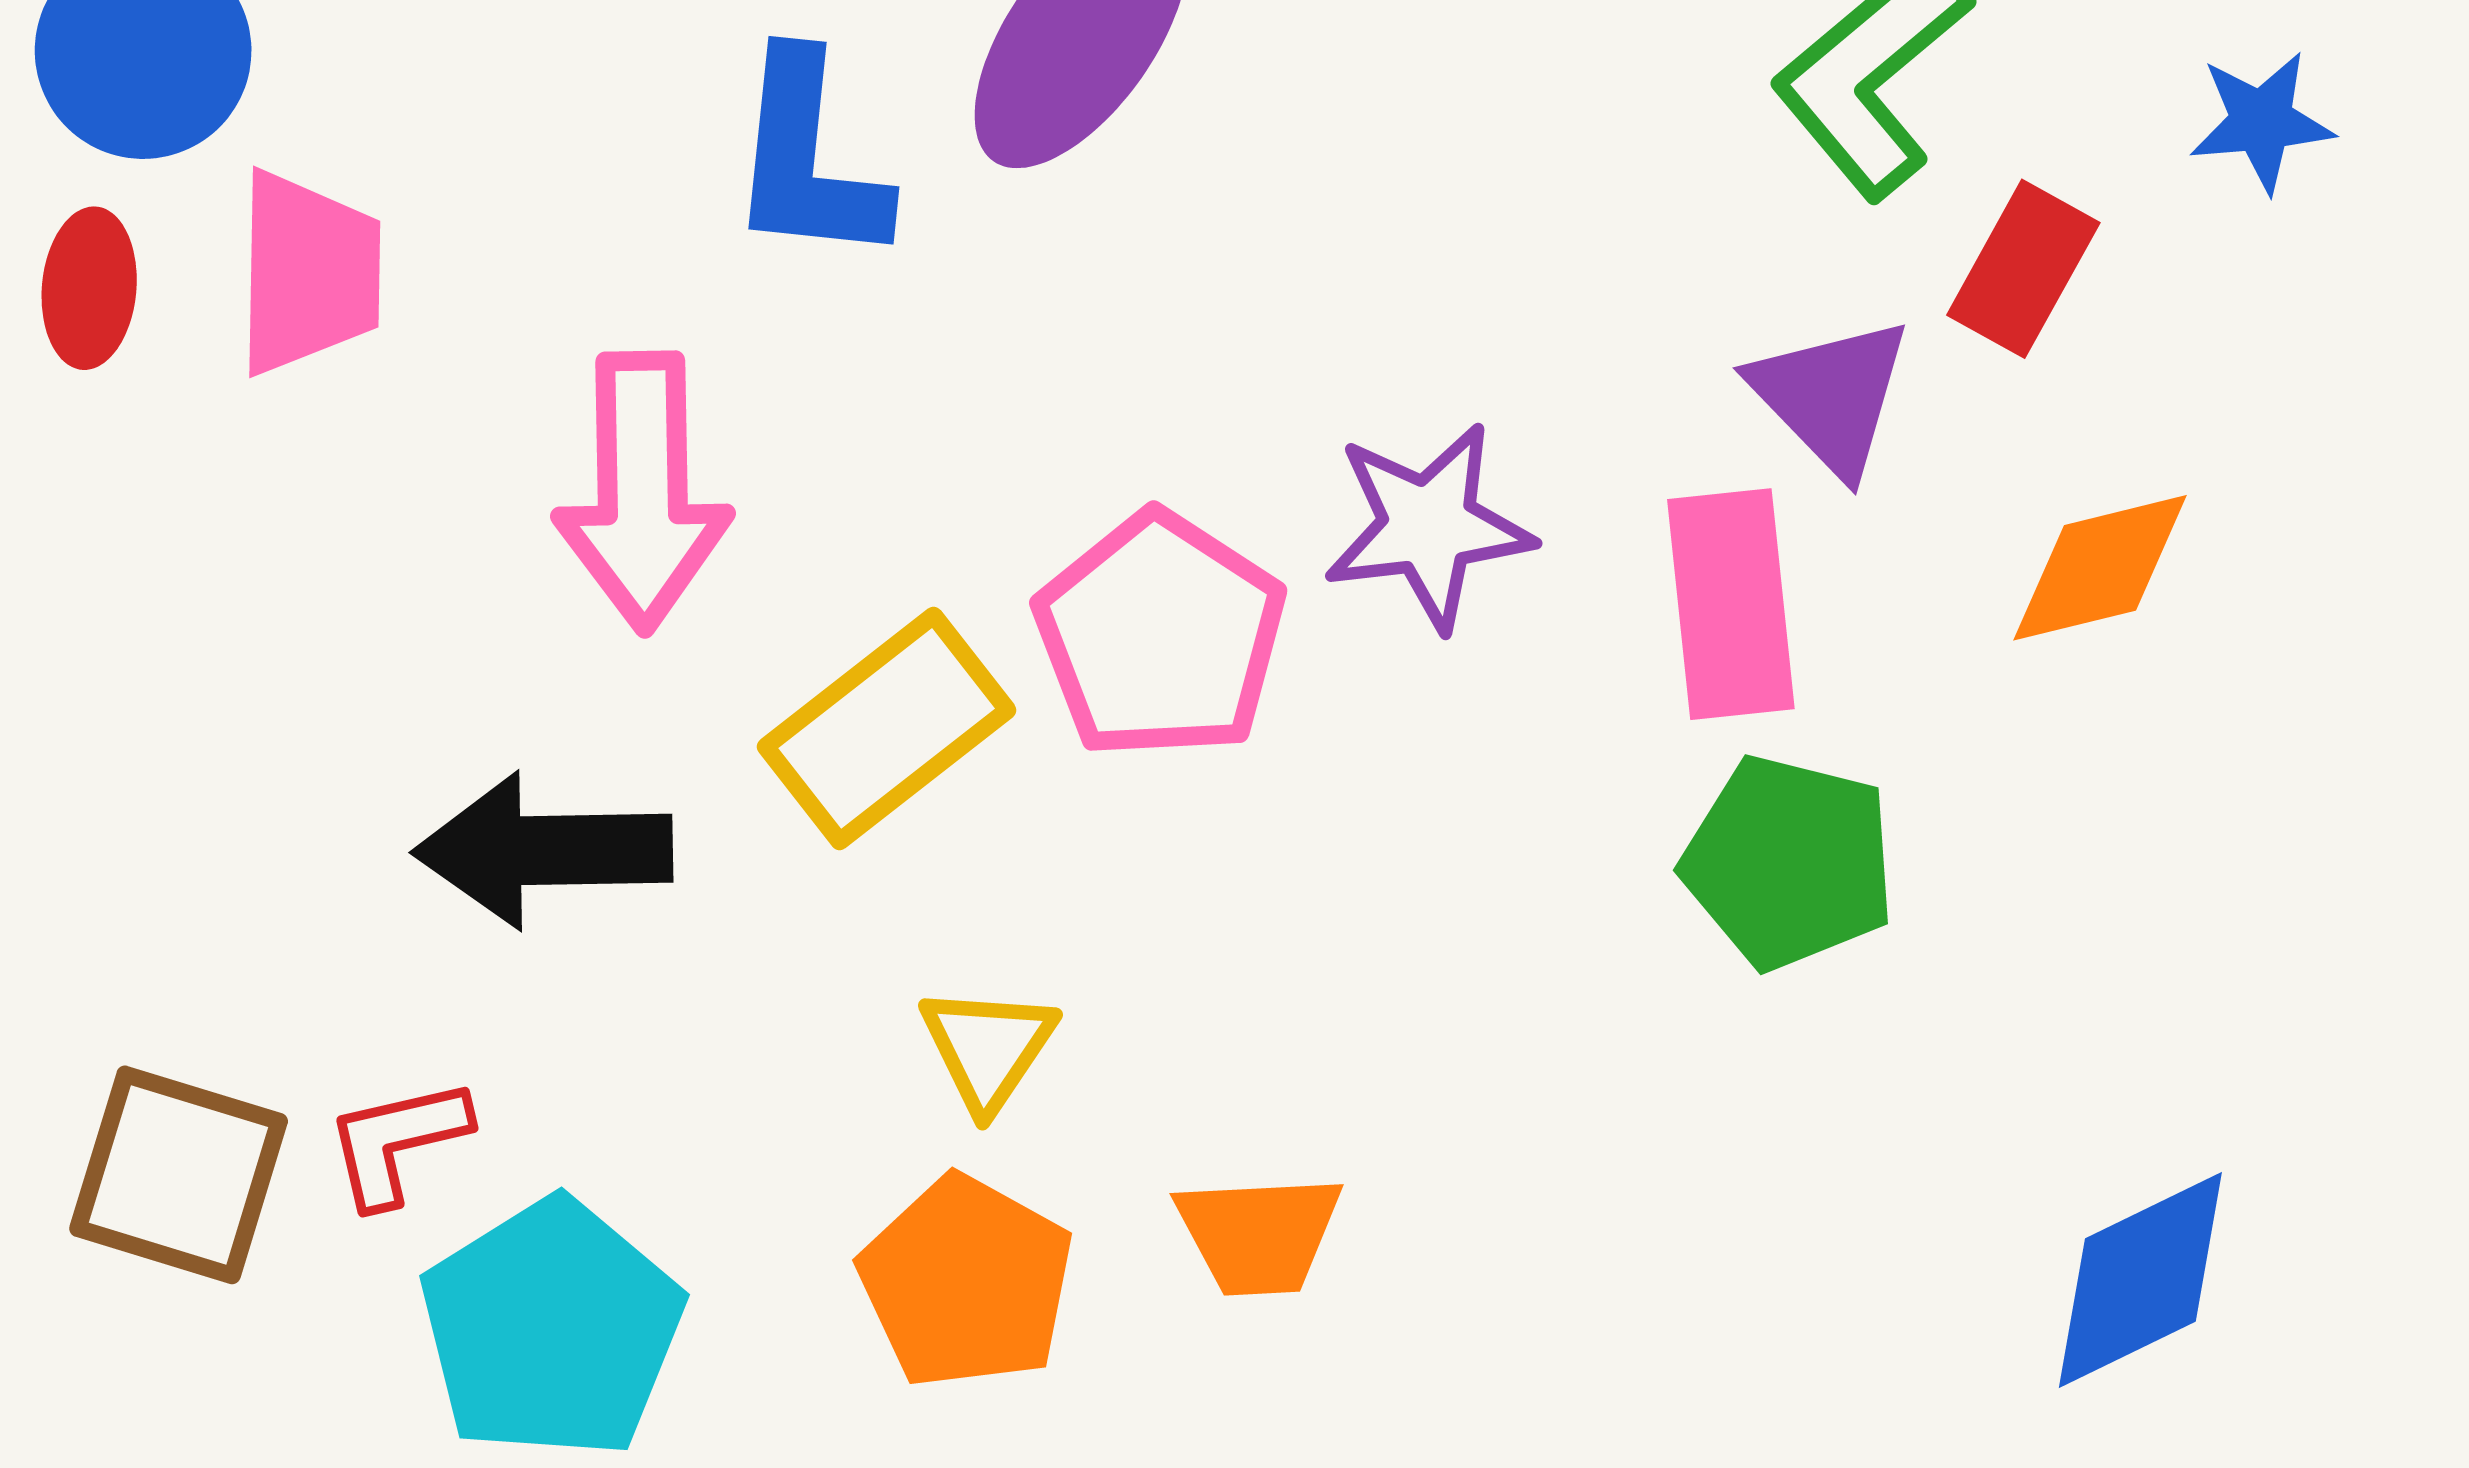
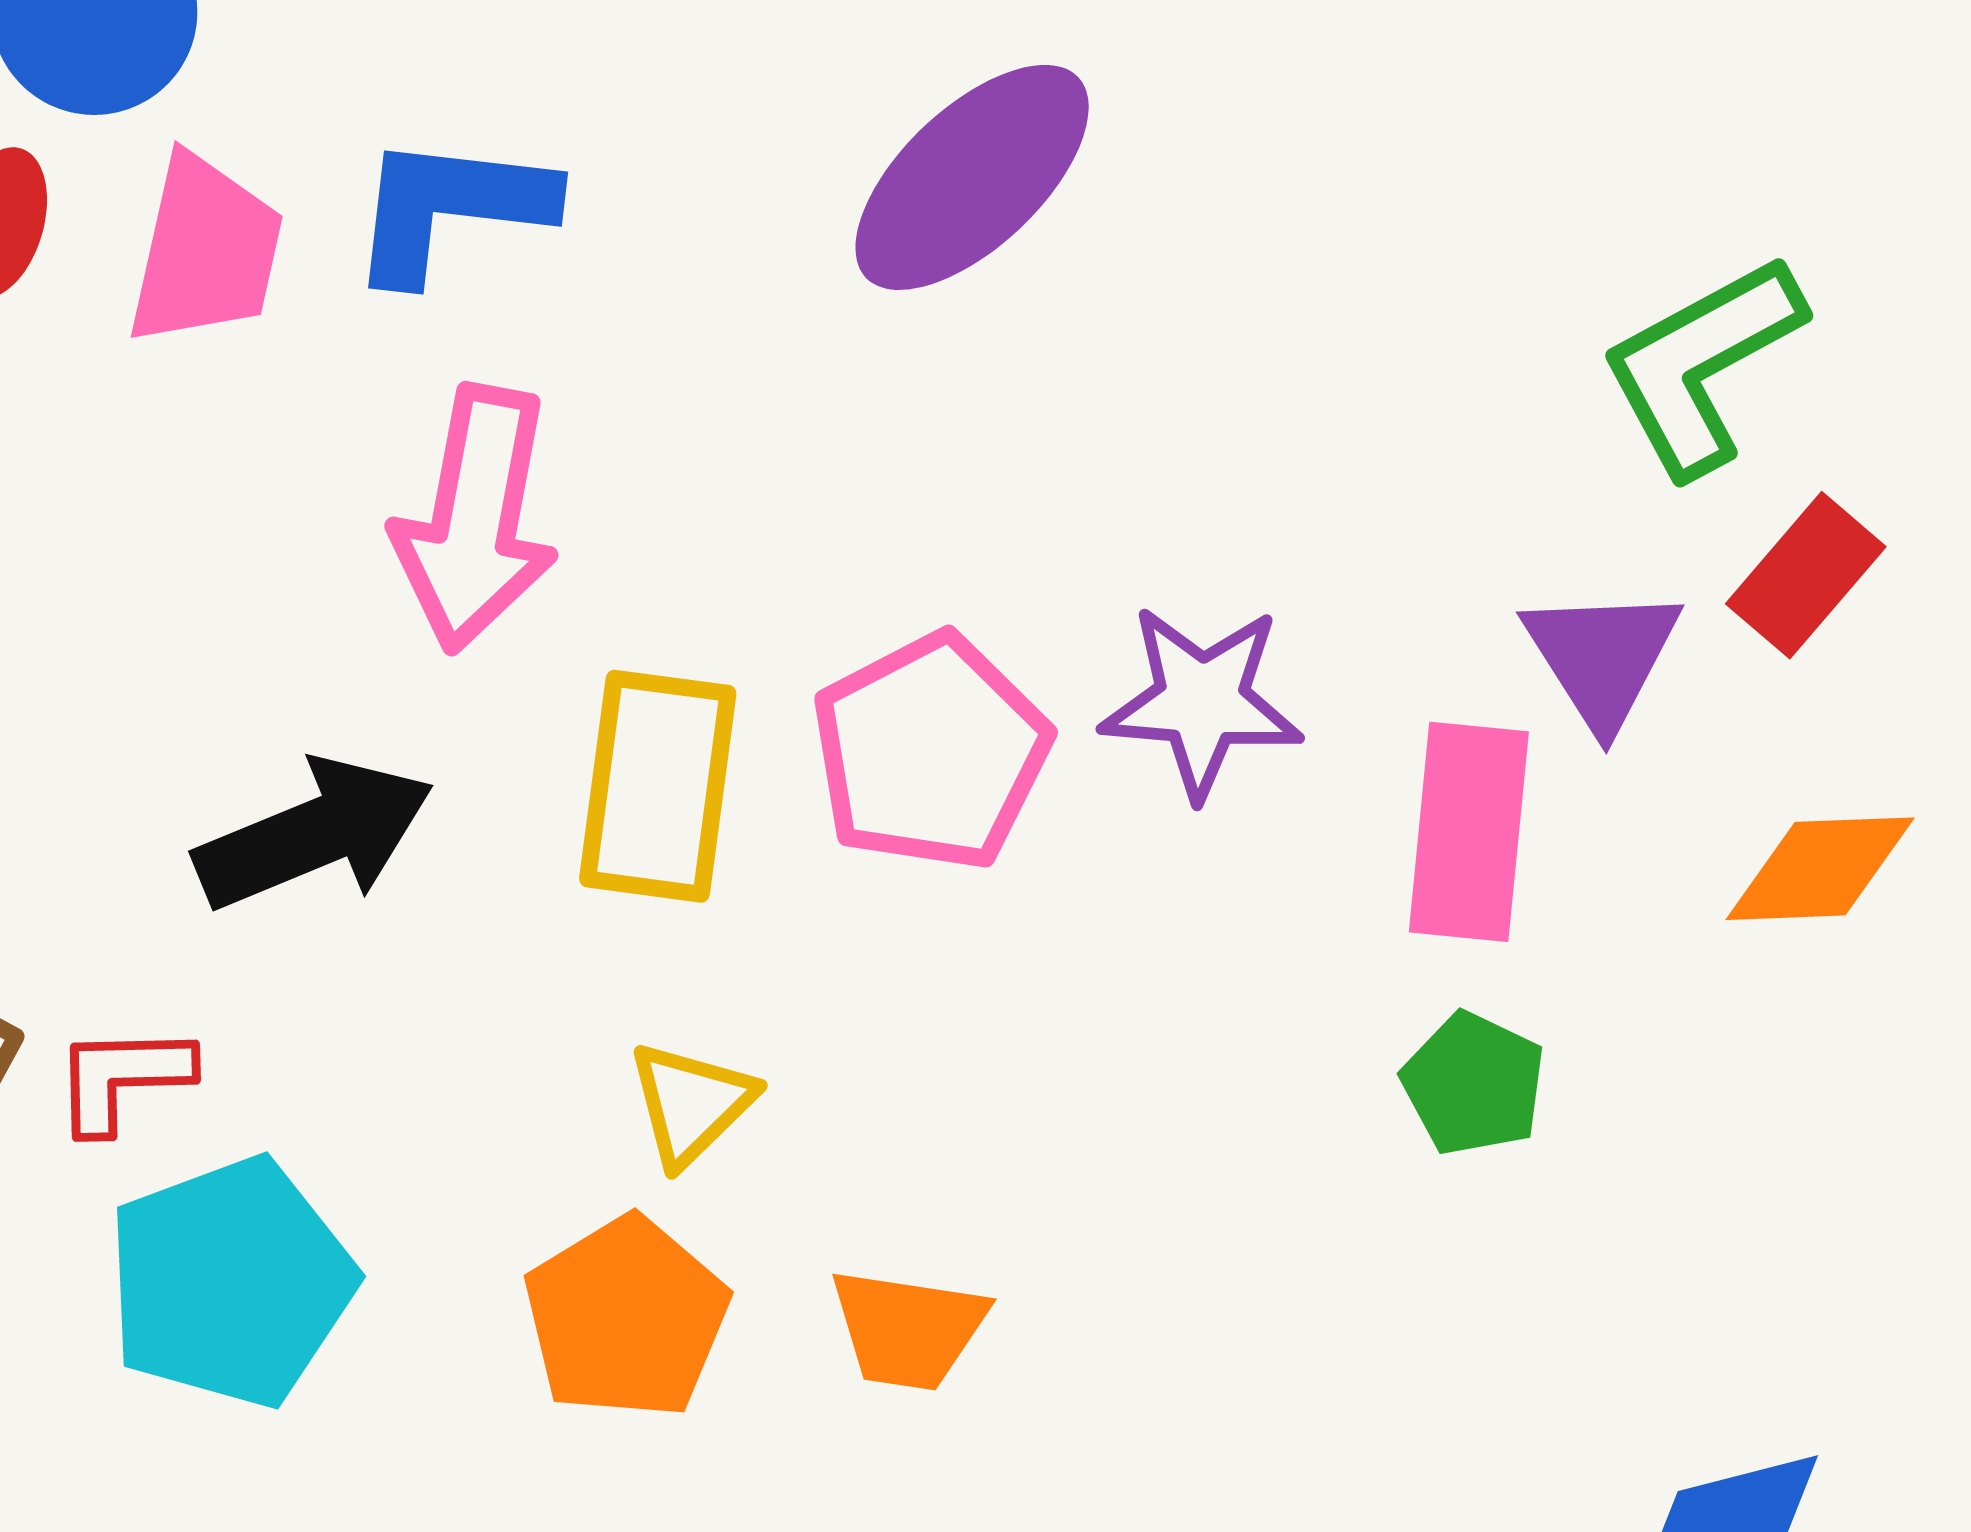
blue L-shape: (808, 159) -> (450, 208), moved, turned 79
yellow rectangle: (887, 728) -> (658, 786), turned -56
black arrow: (543, 850) -> (314, 834), turned 147
green pentagon: (1789, 862) -> (1474, 1084), size x0.7

